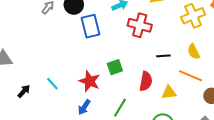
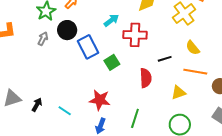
green square: (115, 67) -> (112, 62), moved
red semicircle: (146, 81) -> (146, 78), moved
black arrow: (24, 91) -> (37, 105), moved

